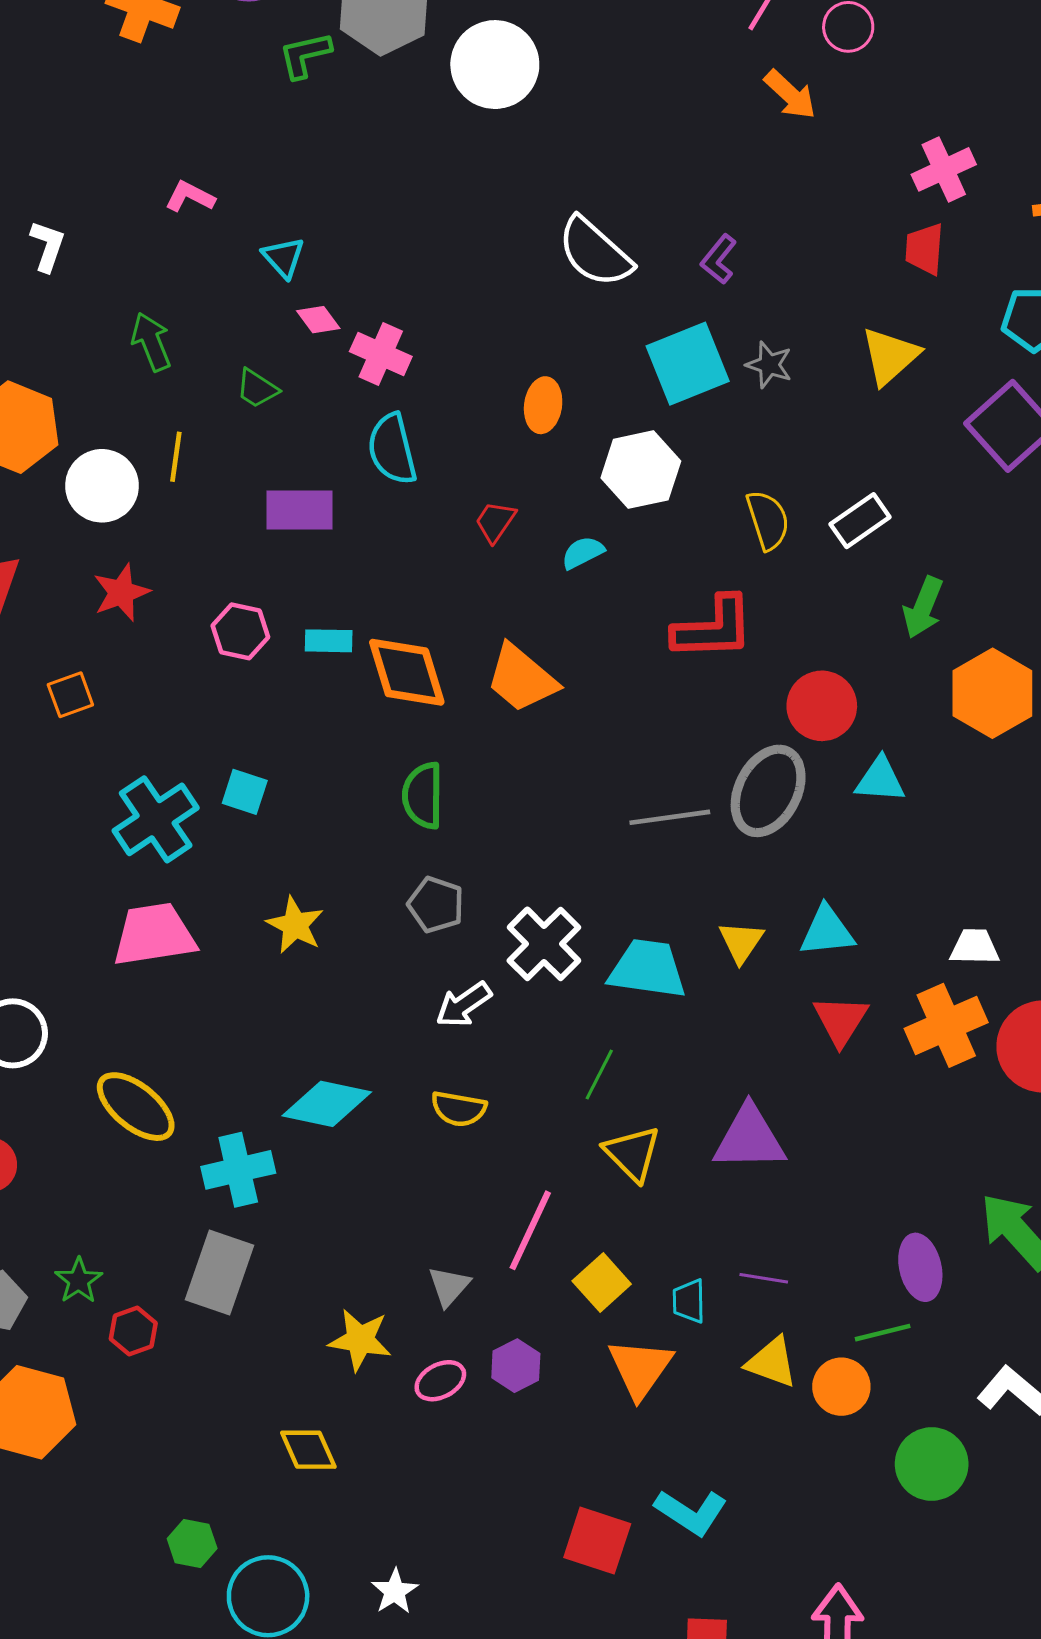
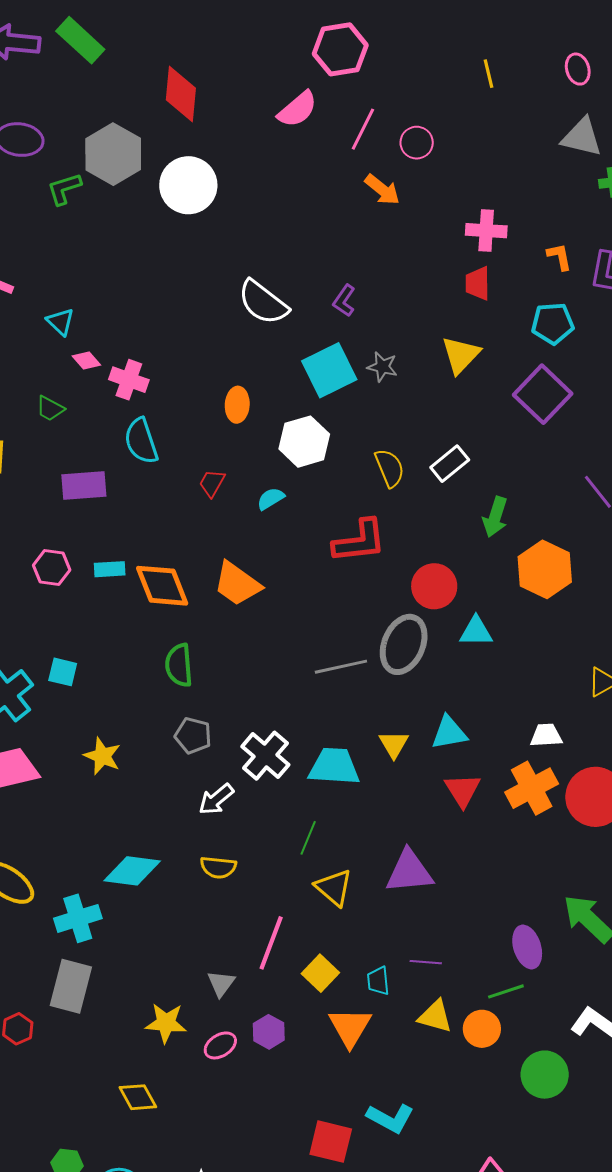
pink cross: (944, 169) -> (486, 231), turned 33

